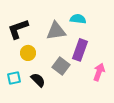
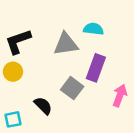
yellow circle: (28, 53) -> (13, 72), moved
cyan square: (14, 78) -> (13, 119), moved

